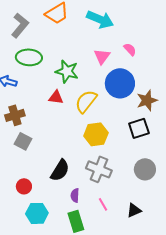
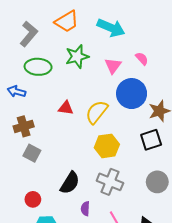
green star: (67, 71) -> (77, 57), moved, turned -30

